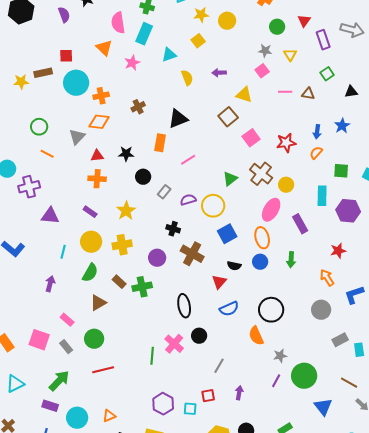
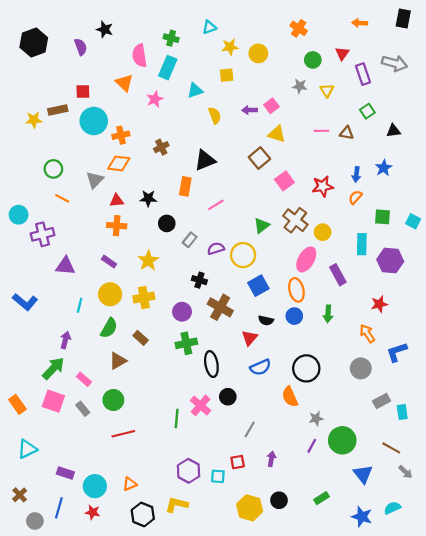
yellow square: (198, 41) -> (227, 75), turned 32
pink square: (262, 71) -> (271, 106), moved
green cross: (142, 287) -> (186, 343), moved
green arrow: (59, 381) -> (53, 368), moved

